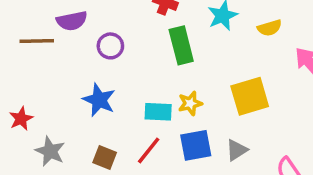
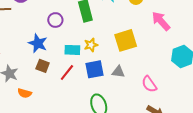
purple circle: (110, 46) -> (55, 20), moved
gray triangle: (237, 150) -> (118, 72), turned 40
brown square: (105, 157) -> (43, 66), moved

